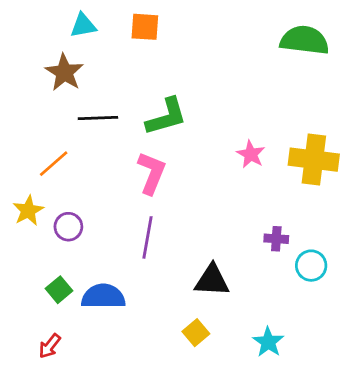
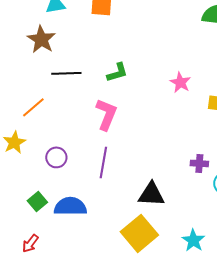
green L-shape: (166, 117) -> (117, 72), size x0.7
pink star: (251, 154) -> (180, 82), moved
purple circle: (68, 227) -> (56, 157), moved
yellow square: (196, 333) -> (139, 233), size x1.8

